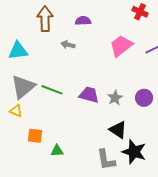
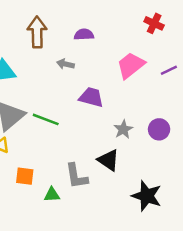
purple trapezoid: (89, 95) -> (91, 97), moved
black triangle: (118, 130) -> (109, 160), moved
gray L-shape: (106, 160) -> (76, 176), moved

